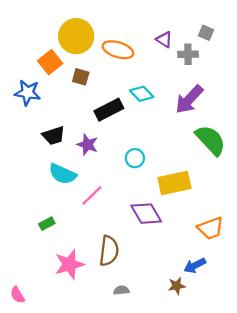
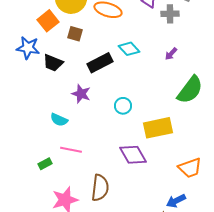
purple arrow: (189, 99) -> (171, 54), size x0.5
black trapezoid: (54, 136) -> (53, 63), moved, turned 40
green semicircle: (211, 140) -> (190, 90), turned 80
cyan semicircle: (63, 174) -> (59, 120), size x0.7
pink line: (92, 195) -> (71, 150), moved, turned 55

